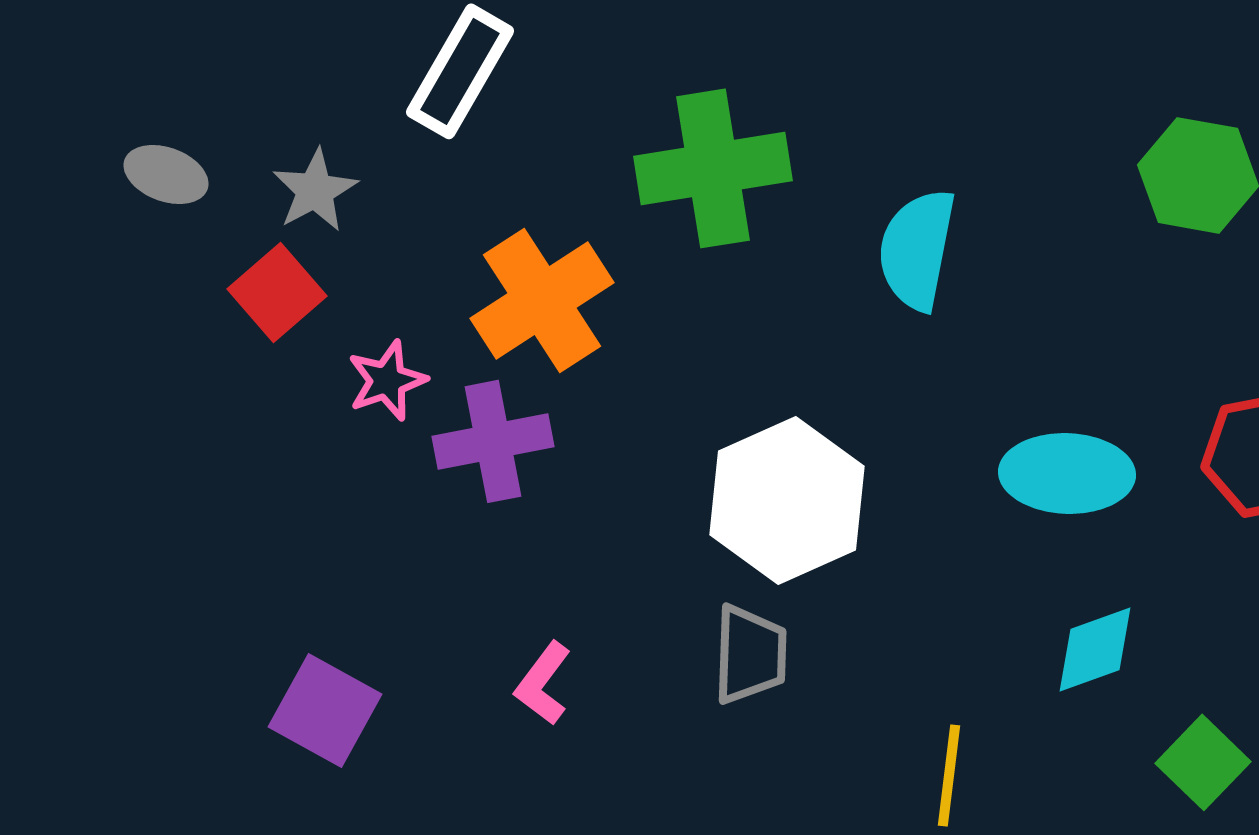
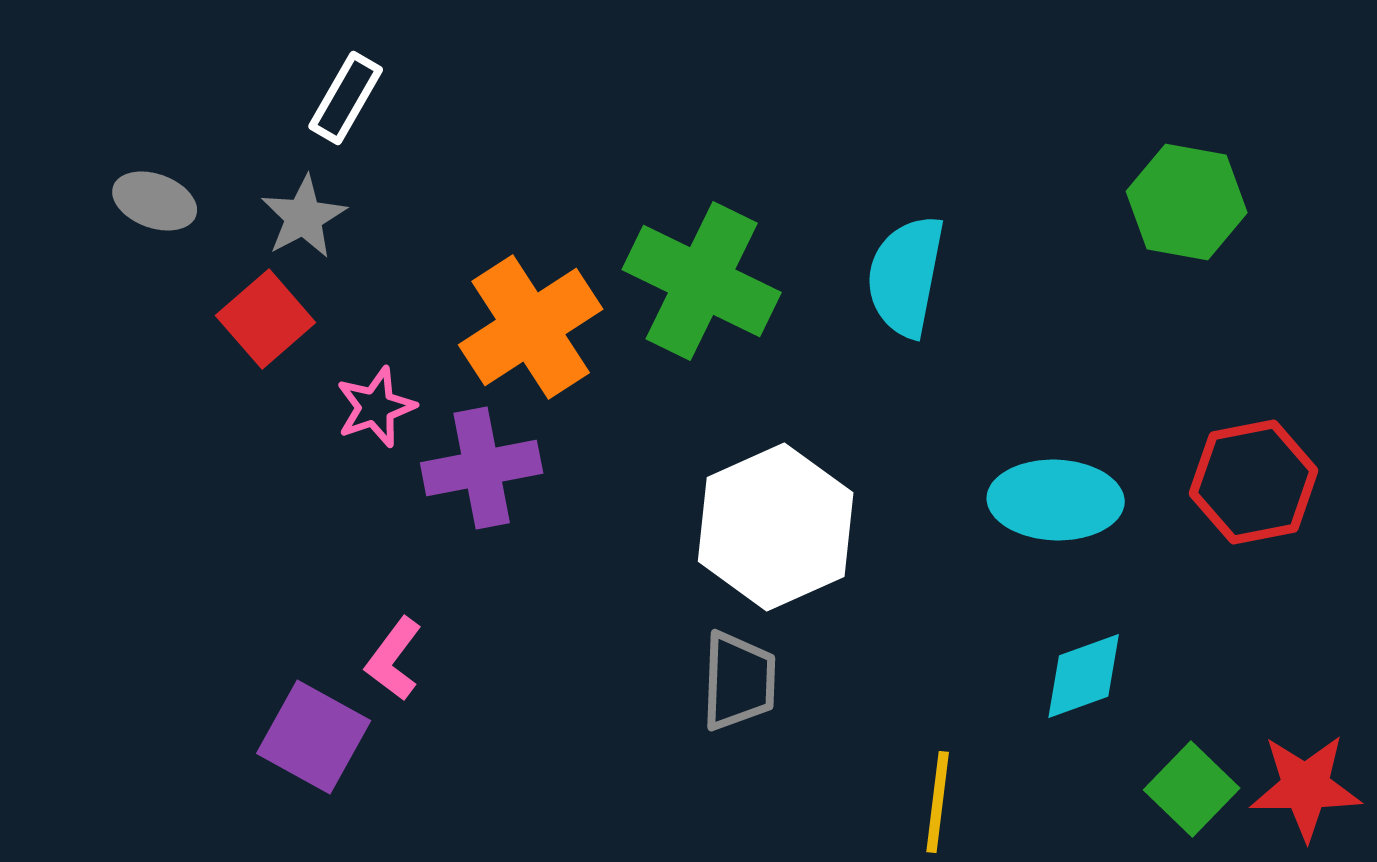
white rectangle: (460, 71) -> (346, 98), moved, size x0.7
green cross: (713, 168) -> (702, 281), moved, turned 35
pink L-shape: (543, 683) -> (394, 659), moved

